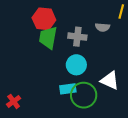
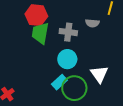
white triangle: (110, 80) -> (99, 74), turned 30
cyan rectangle: (68, 89) -> (59, 82), turned -35

